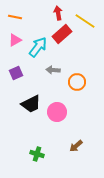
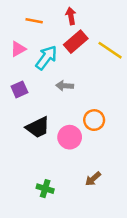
orange line: (15, 17) -> (34, 21), moved
yellow line: (85, 21) -> (110, 50), moved
orange circle: (77, 82) -> (94, 120), moved

